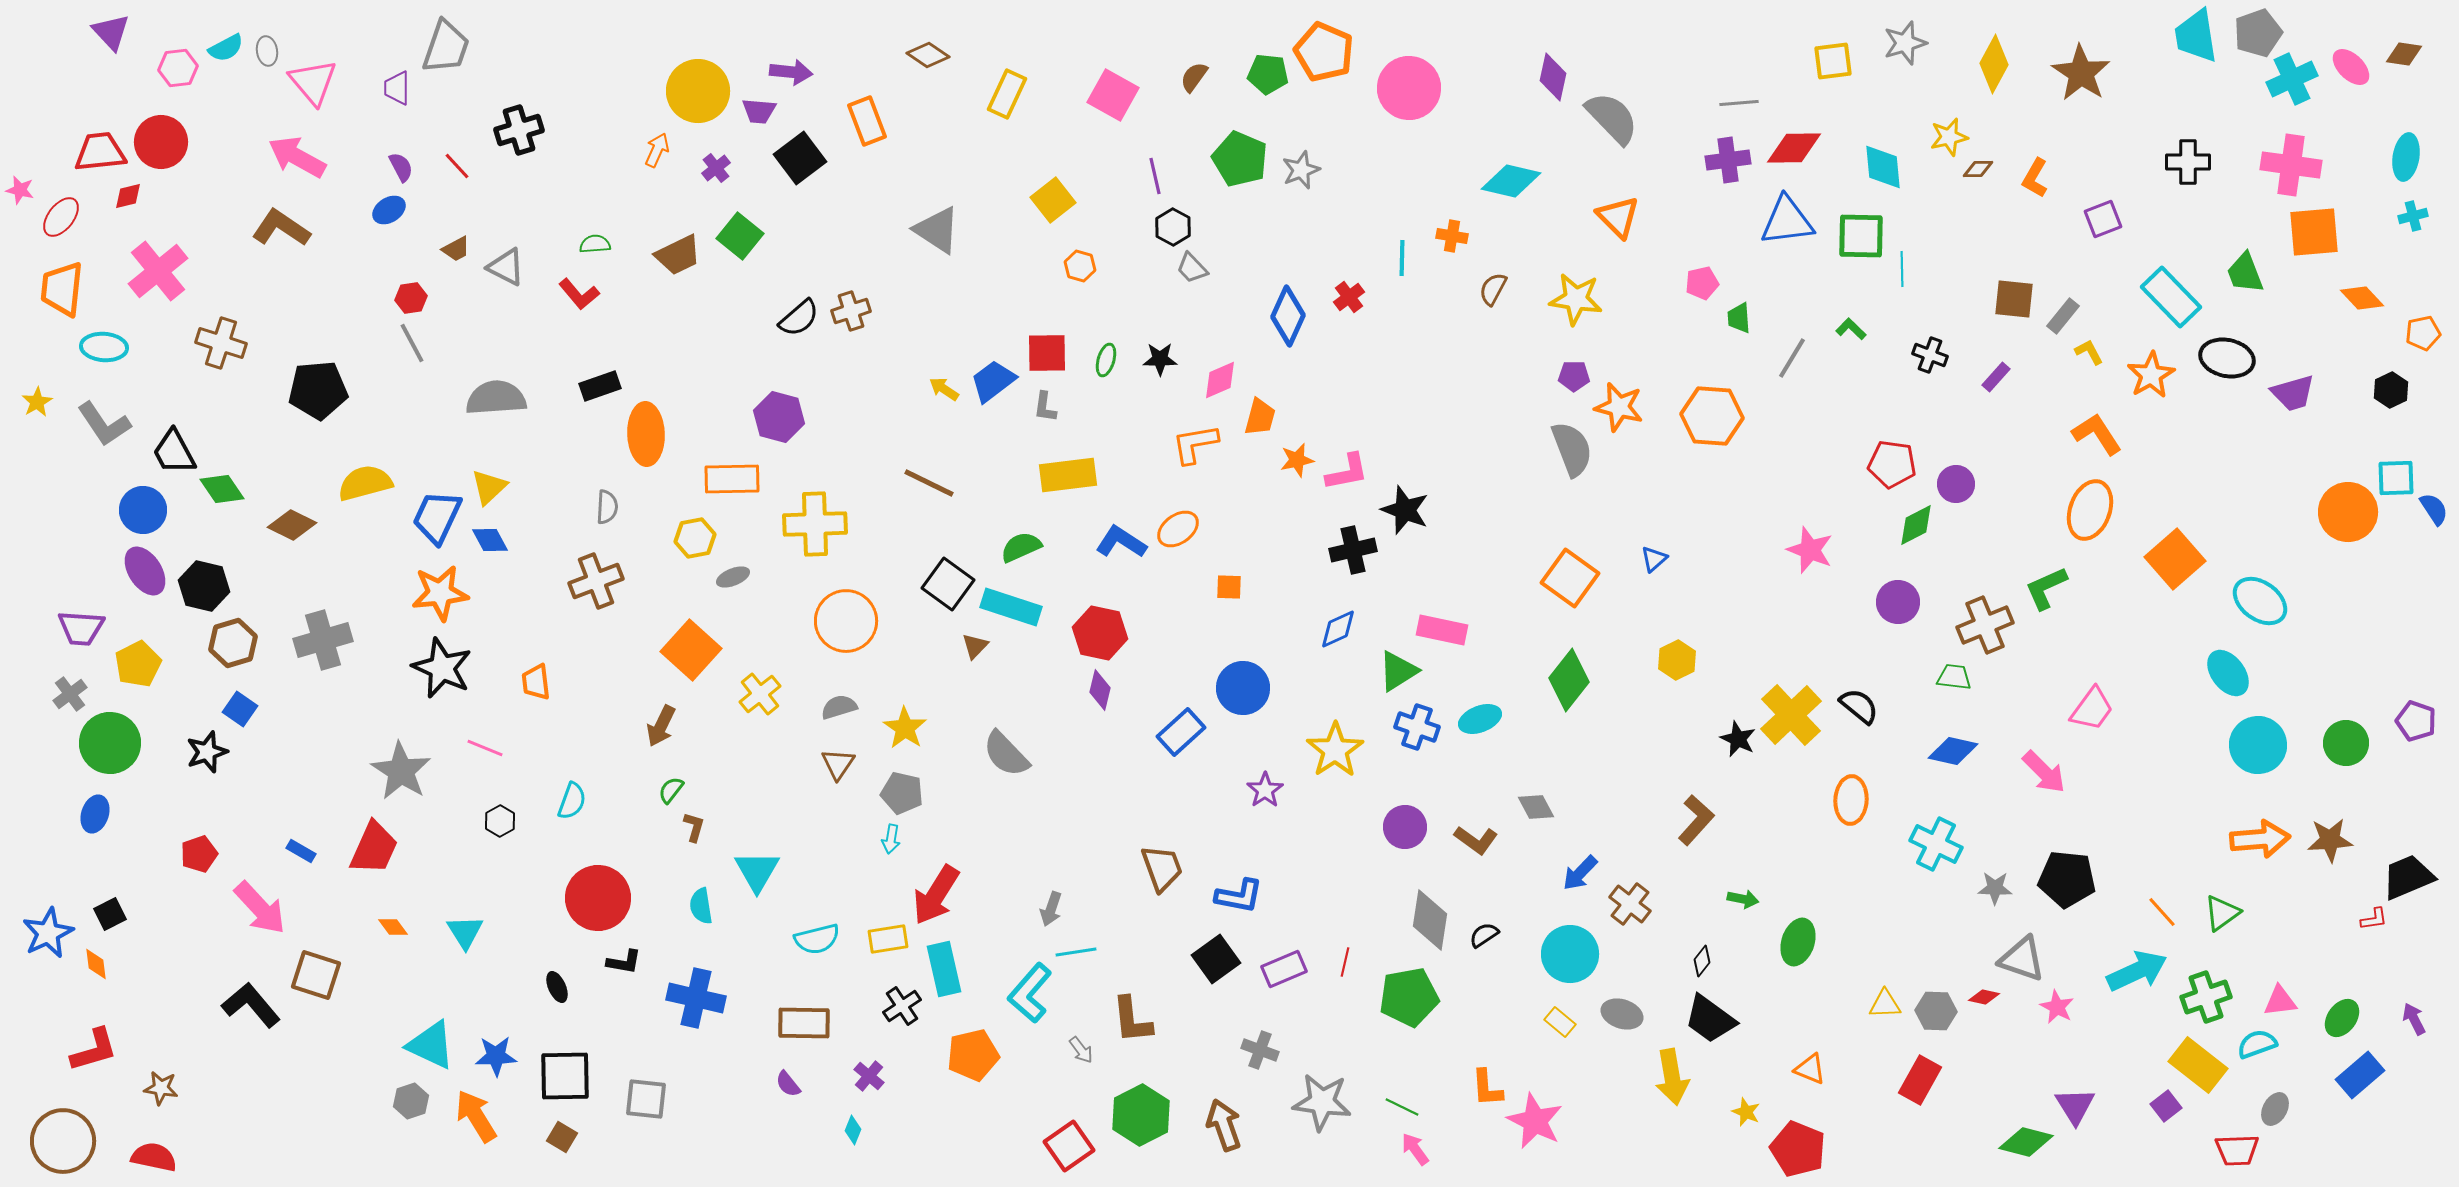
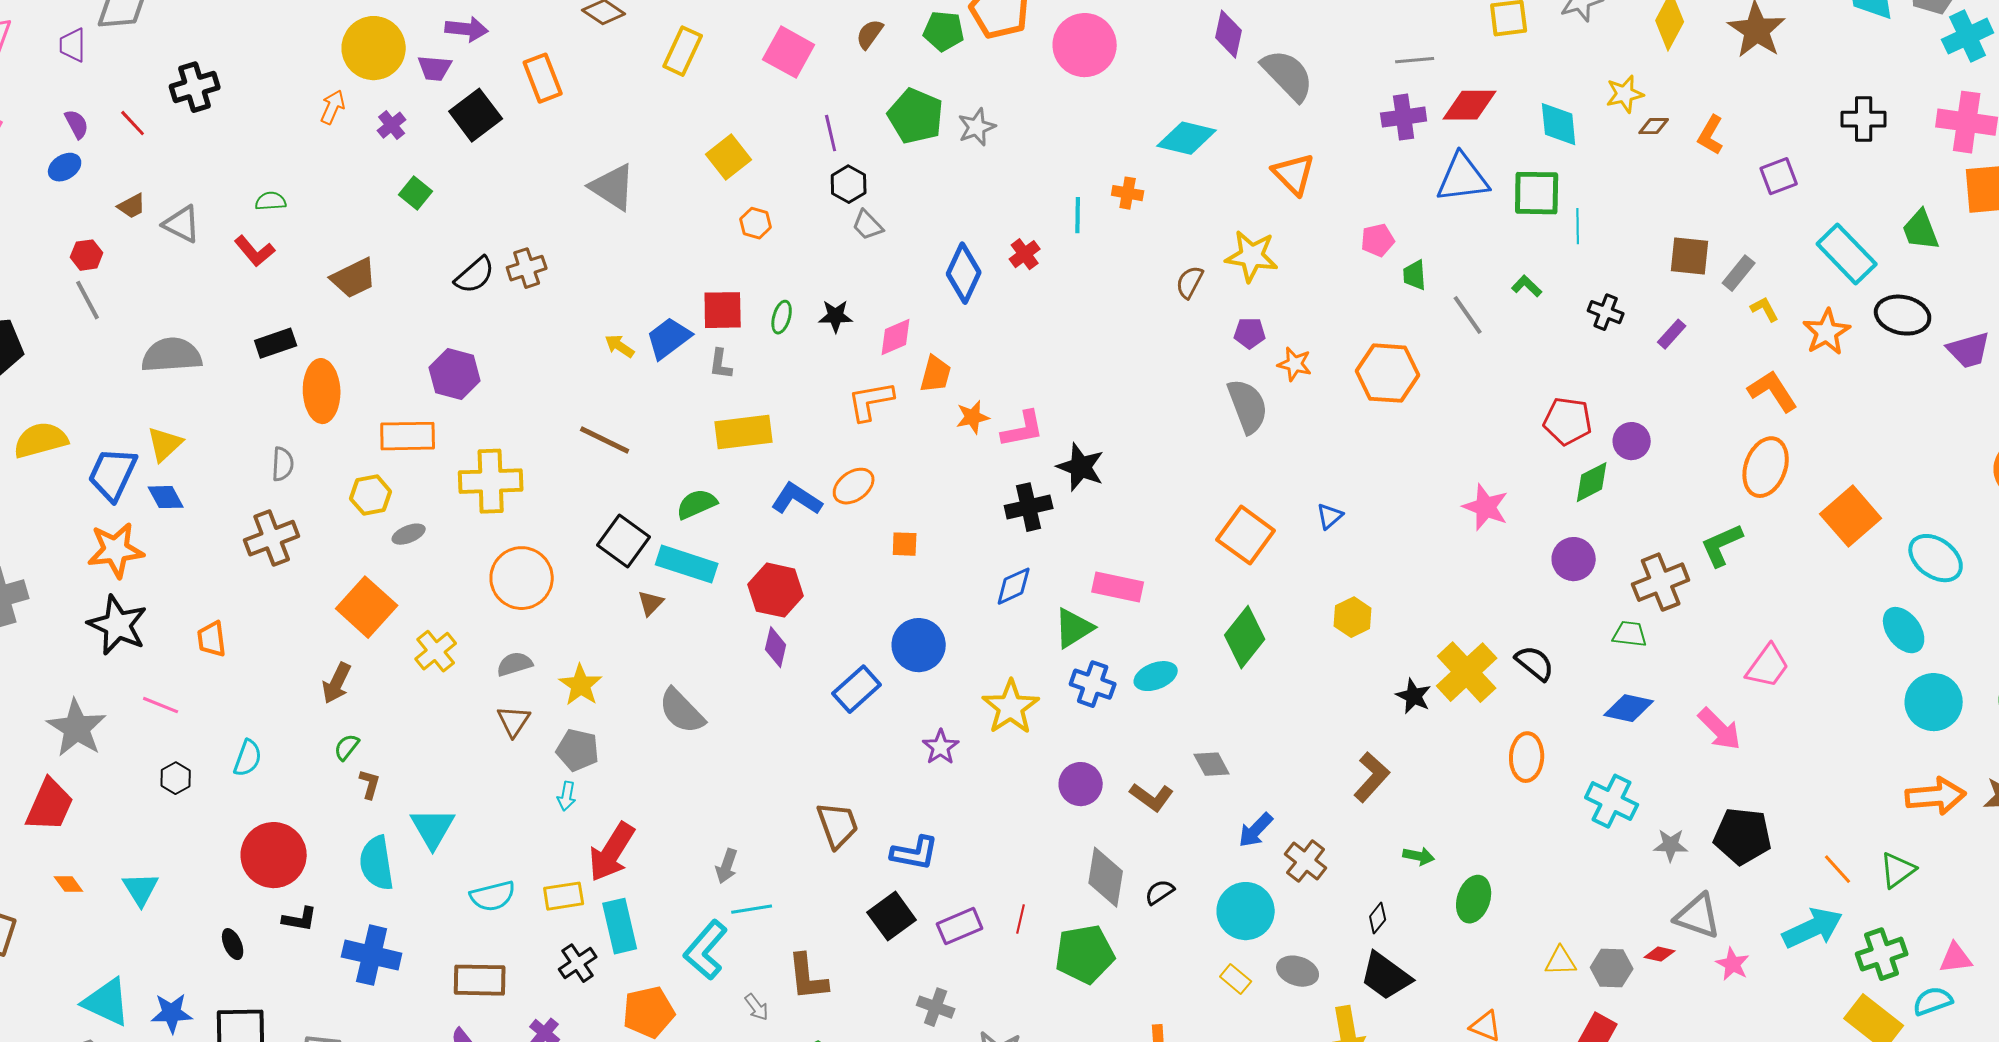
green square: (740, 236) -> (416, 193), size x0.7
brown trapezoid: (678, 255) -> (354, 278), moved
brown semicircle: (1493, 289) -> (1190, 282), moved
gray line: (1792, 358) -> (1468, 315), turned -66
orange star: (1619, 407) -> (1295, 364), size x0.7
cyan semicircle: (701, 906) -> (377, 863), size x1.5

